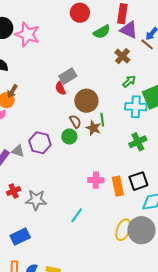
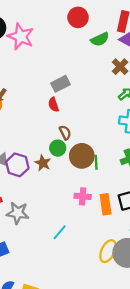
red semicircle: (60, 88) -> (53, 105), moved
brown circle: (86, 101) -> (82, 156), moved
green line: (102, 120) -> (96, 162), moved
brown star: (93, 128) -> (43, 163), moved
purple hexagon: (40, 143) -> (17, 165), moved

